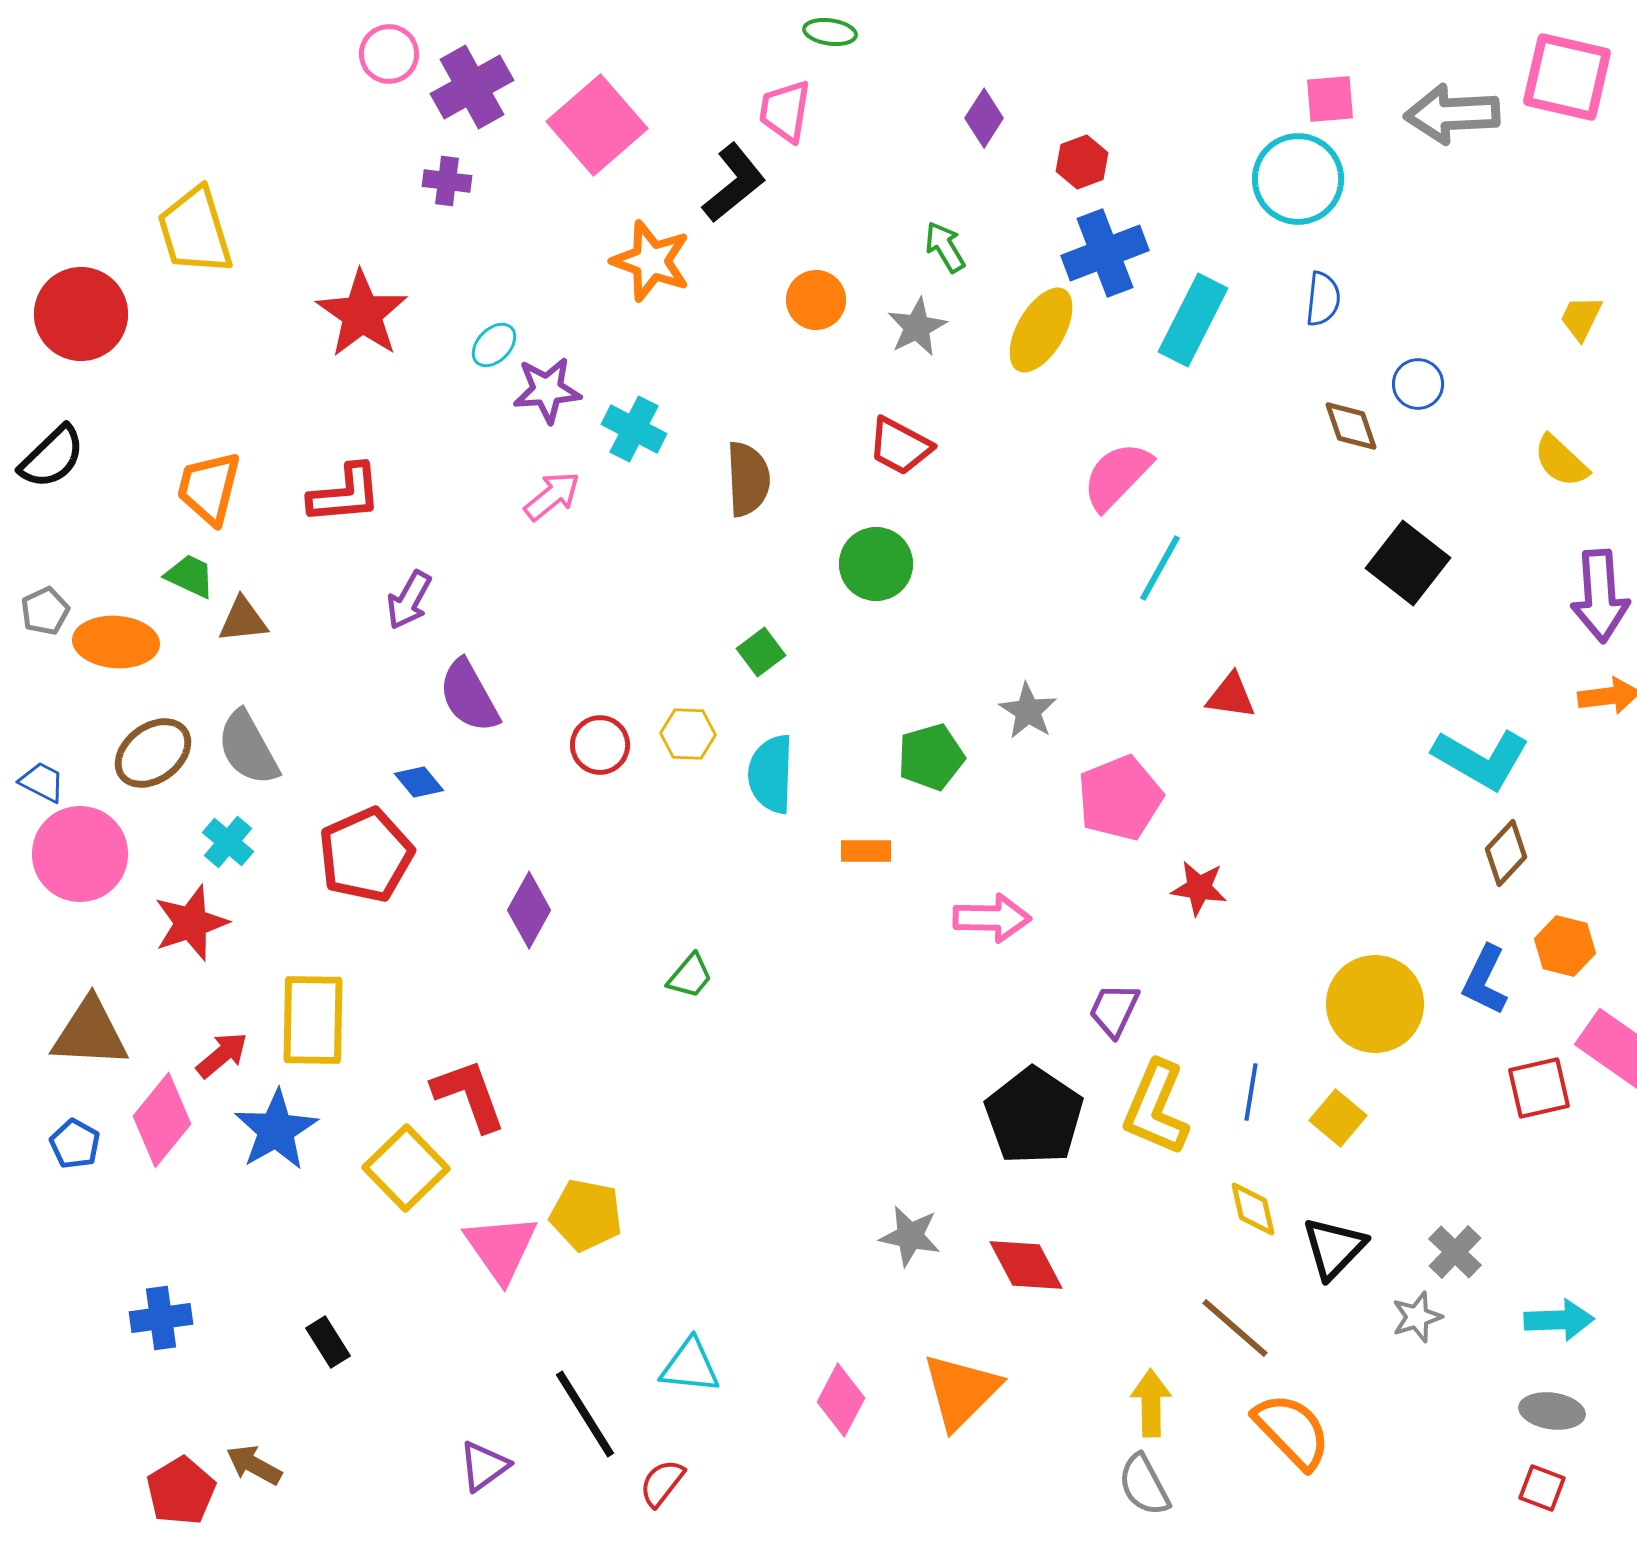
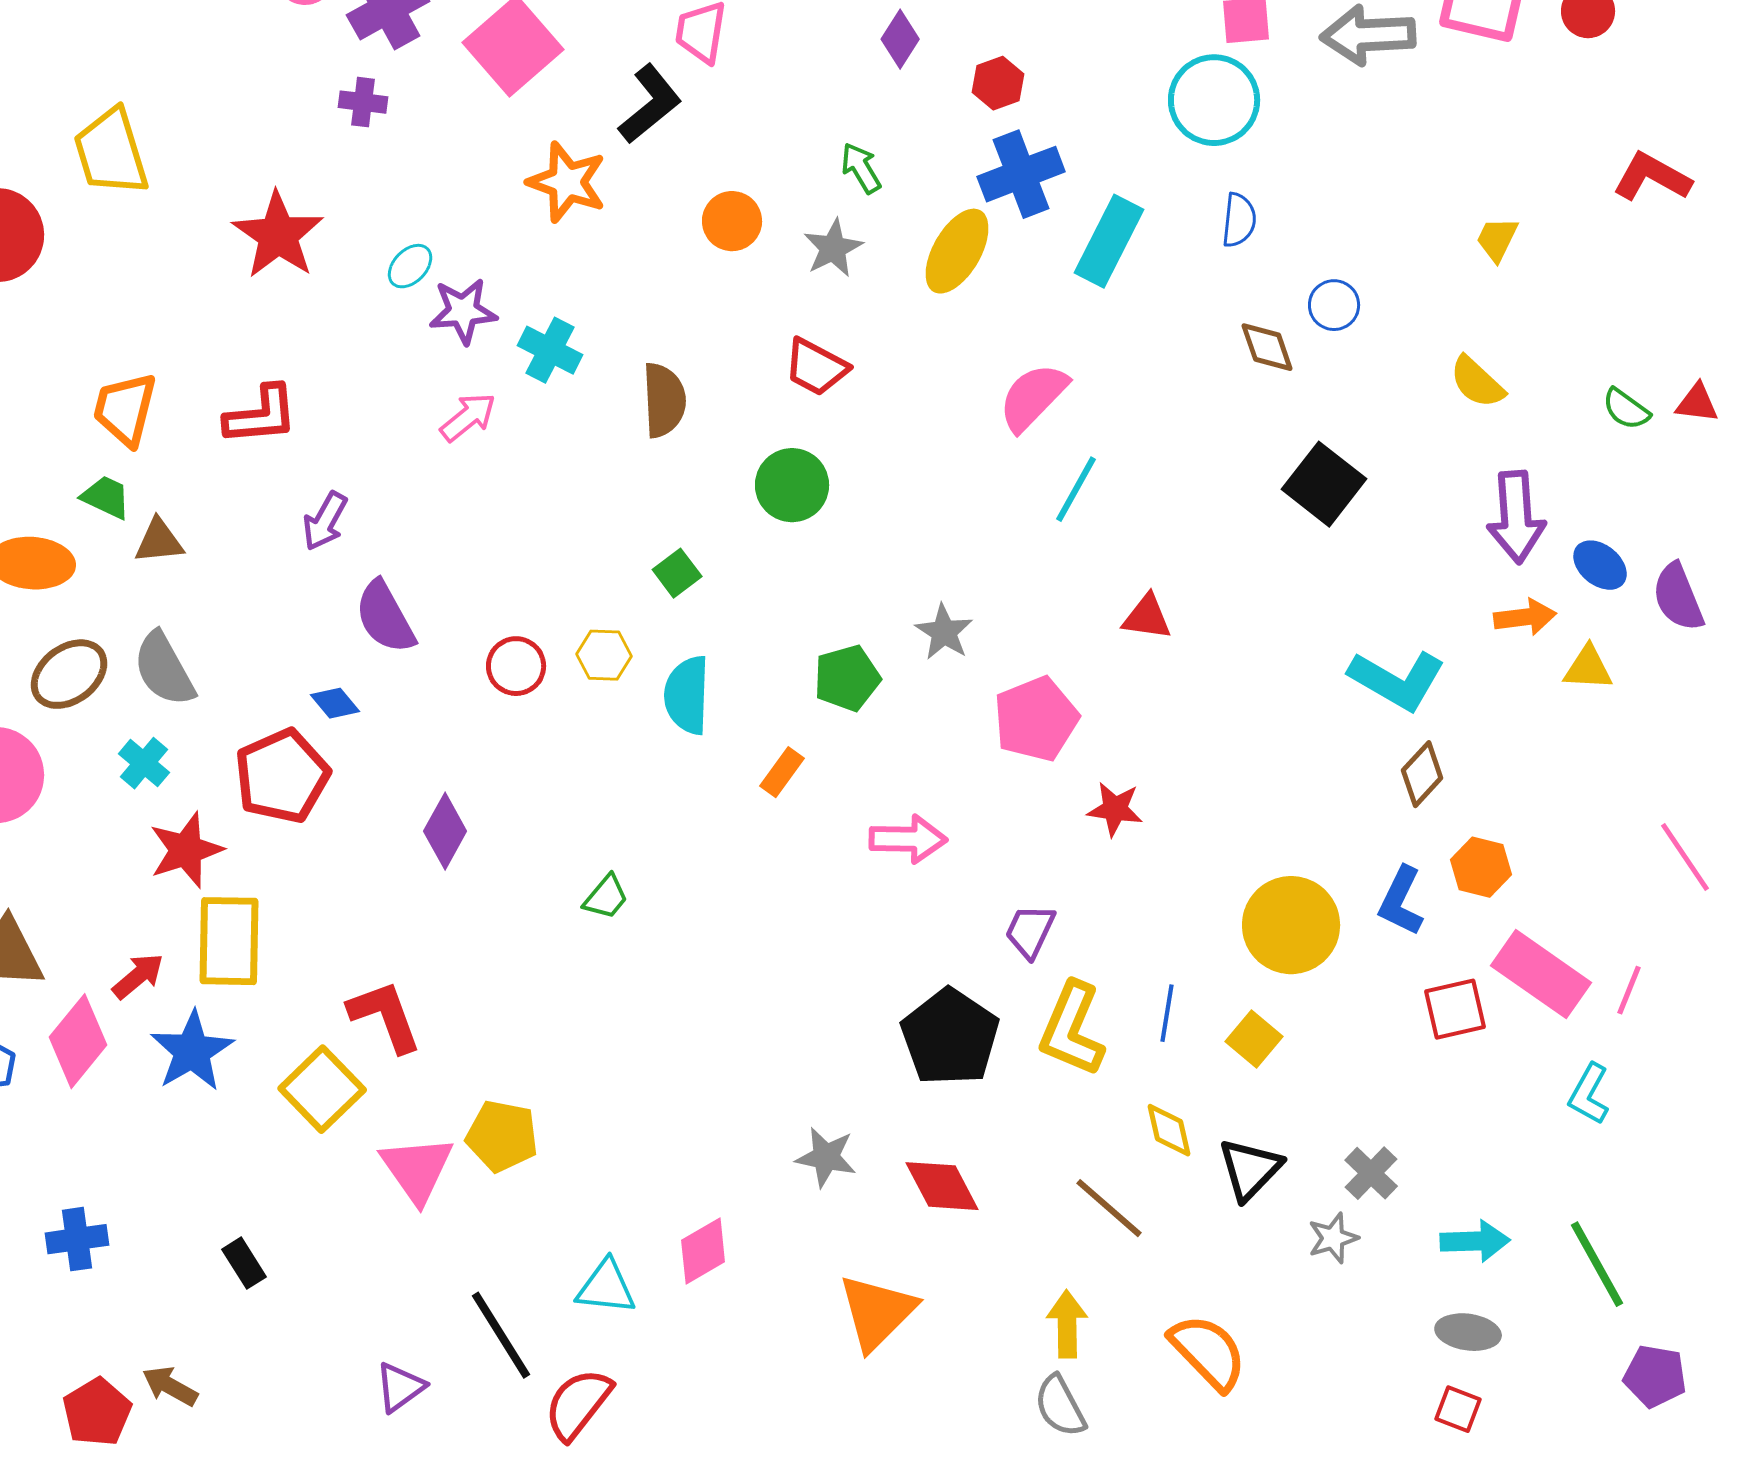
orange rectangle: (866, 851) -> (782, 772), turned -54
red star: (191, 923) -> (186, 850), moved
brown line: (1235, 1328) -> (1109, 1208), moved
pink diamond: (841, 1400) -> (703, 1251), moved, turned 32
red semicircle: (662, 1483) -> (578, 1404), size x1.5

